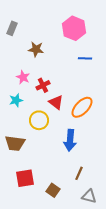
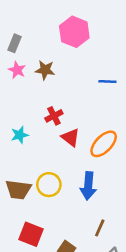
pink hexagon: (74, 28) -> (74, 32), moved
pink star: (23, 77) -> (17, 70), moved
yellow circle: (39, 120) -> (49, 185), moved
red square: (25, 178) -> (31, 234), turned 30

